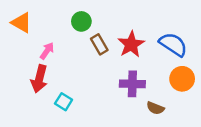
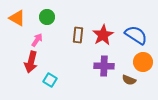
green circle: (81, 21) -> (47, 17), moved
brown rectangle: (99, 44) -> (78, 35), turned 35
brown semicircle: (155, 108) -> (129, 80), moved

